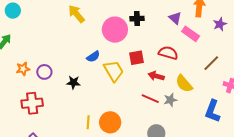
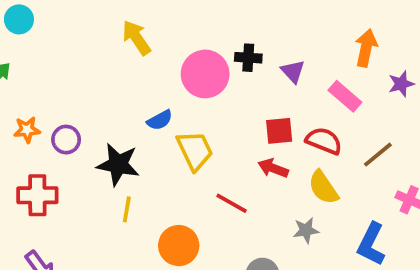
purple triangle: (175, 18) -> (293, 71), moved
red semicircle: (168, 53) -> (324, 141), moved
red square: (136, 58) -> (279, 131), moved
black star: (73, 82) -> (118, 164), size x1.6
red line: (150, 99) -> (232, 203), moved
gray star: (170, 100) -> (306, 230), moved
yellow line: (88, 122) -> (127, 209), moved

